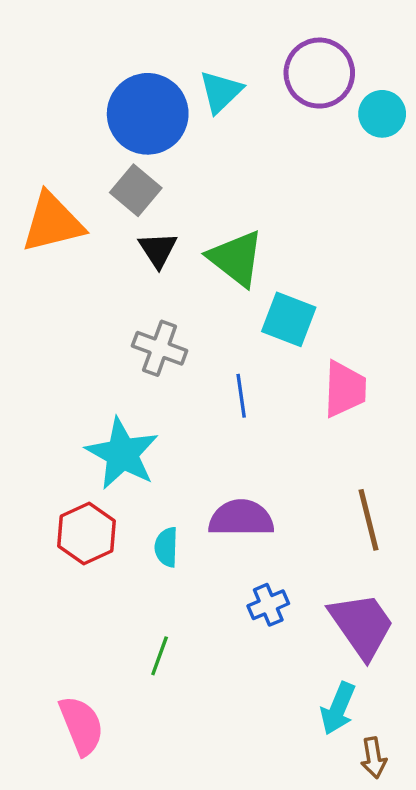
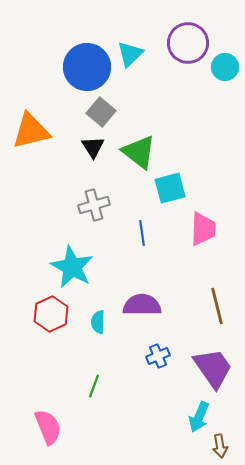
gray square: (136, 190) -> (101, 112), moved
cyan square: (289, 319) -> (170, 188), turned -36
gray cross: (160, 348) -> (94, 205), turned -36

